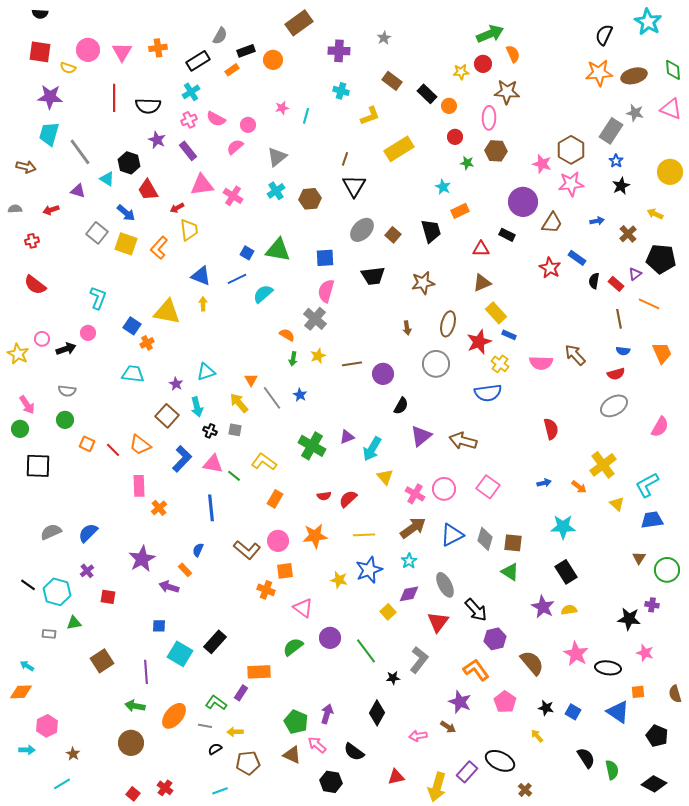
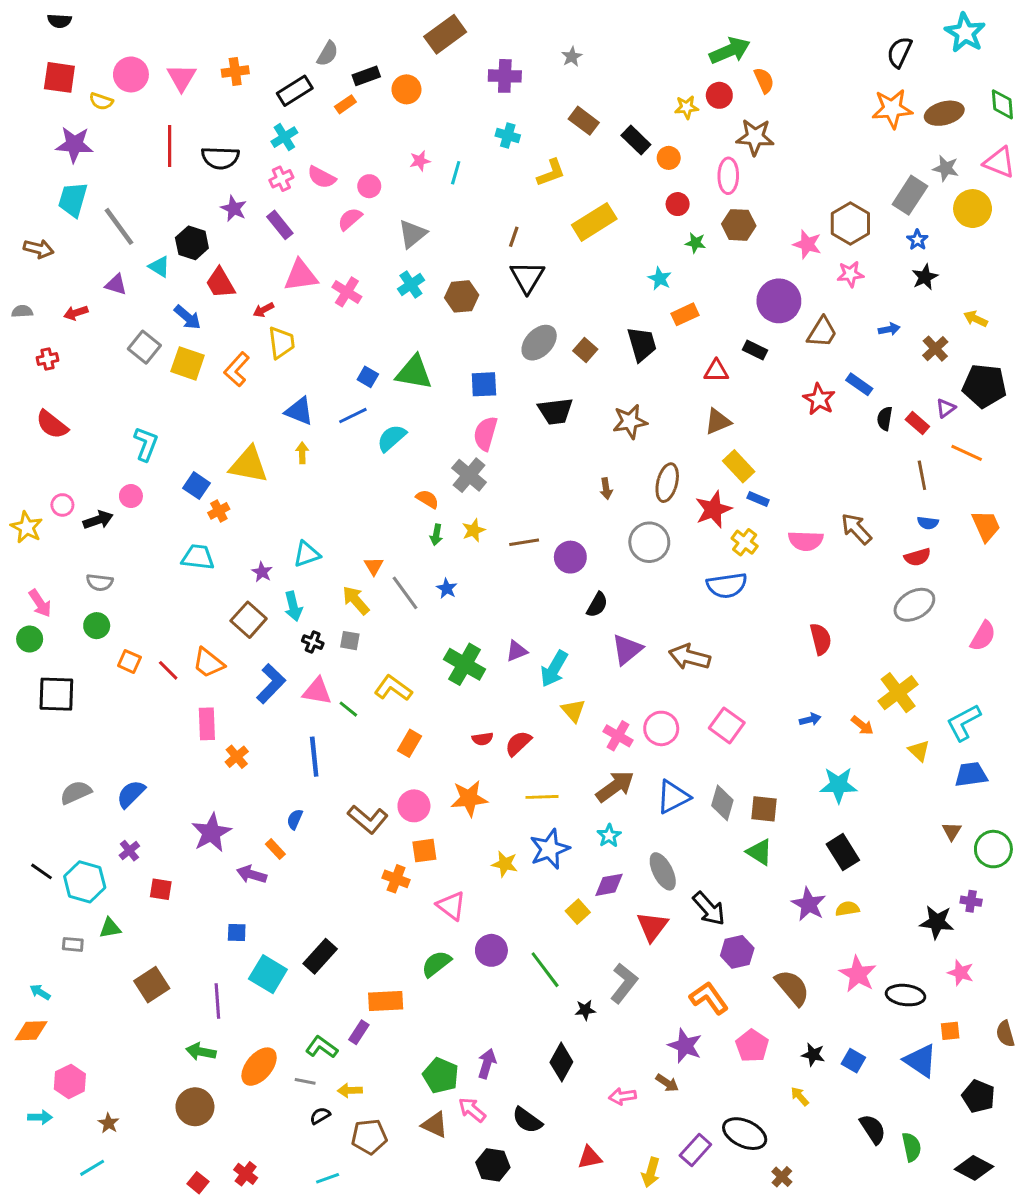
yellow circle: (670, 172) -> (973, 209), moved
pink star: (571, 184) -> (850, 274), size x0.7
yellow arrow: (437, 787) -> (651, 1172), size x0.7

